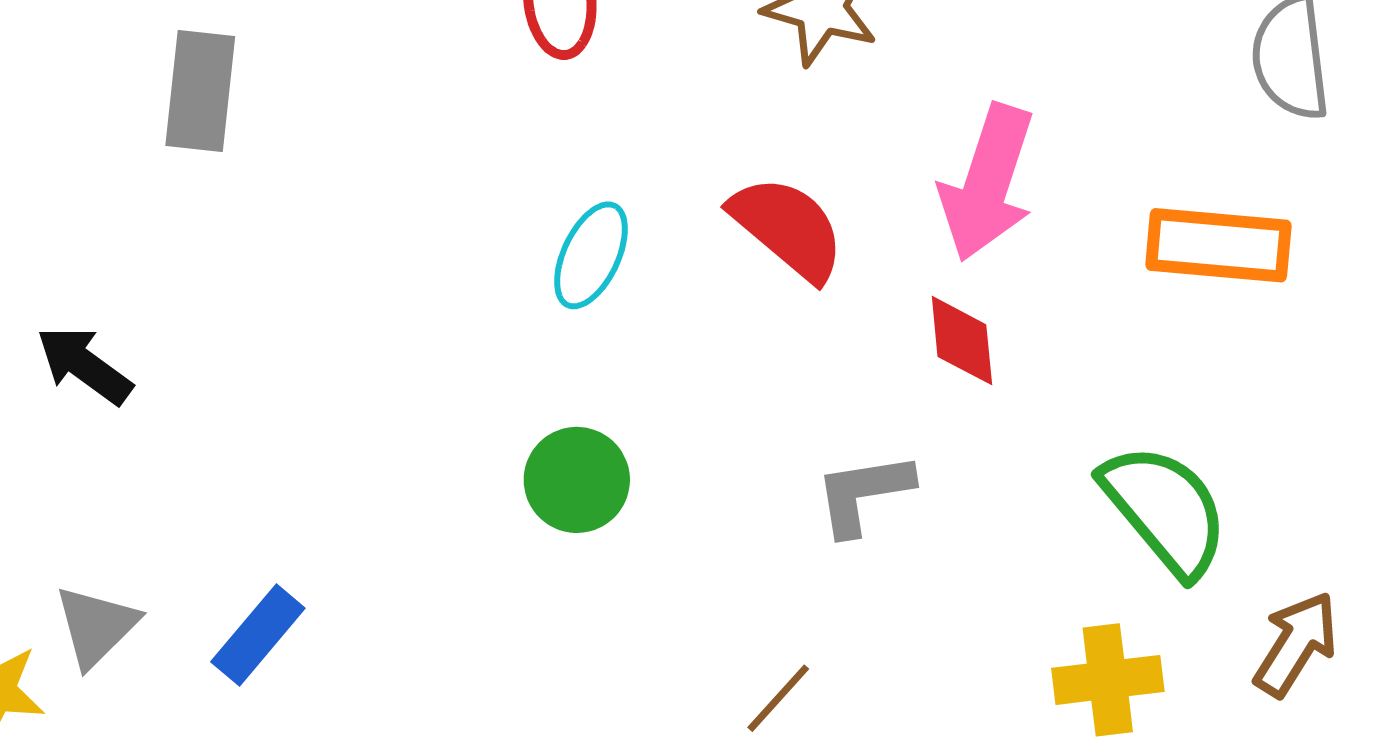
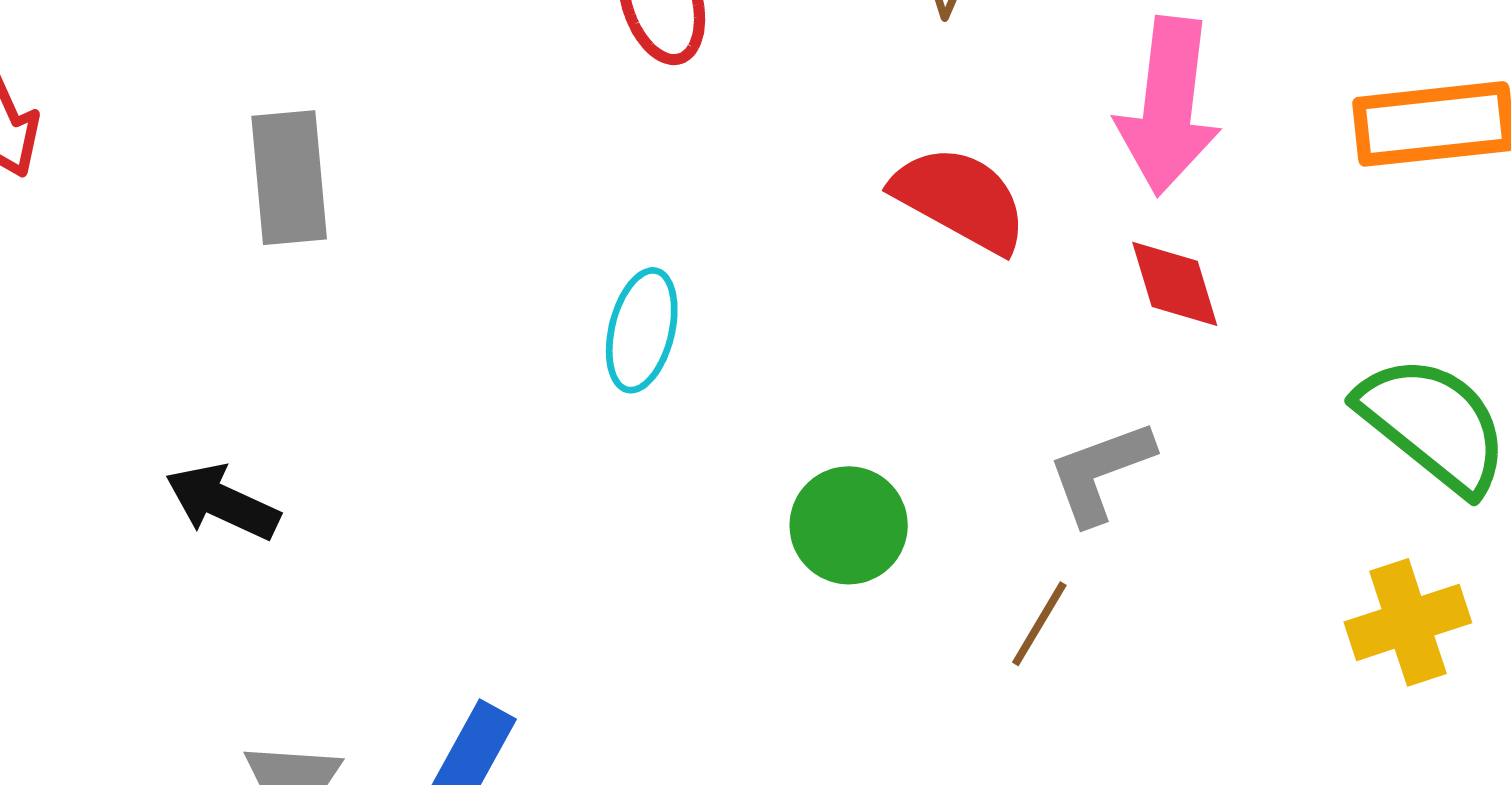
cyan ellipse: (591, 255) -> (642, 330), moved
green circle: (577, 480) -> (849, 525), moved
brown line: (778, 698) -> (1039, 624), moved

